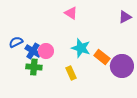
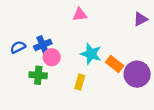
pink triangle: (71, 13) -> (80, 15), turned -40
blue cross: (33, 51) -> (43, 45), moved, turned 35
yellow rectangle: (71, 73) -> (80, 82), turned 40

